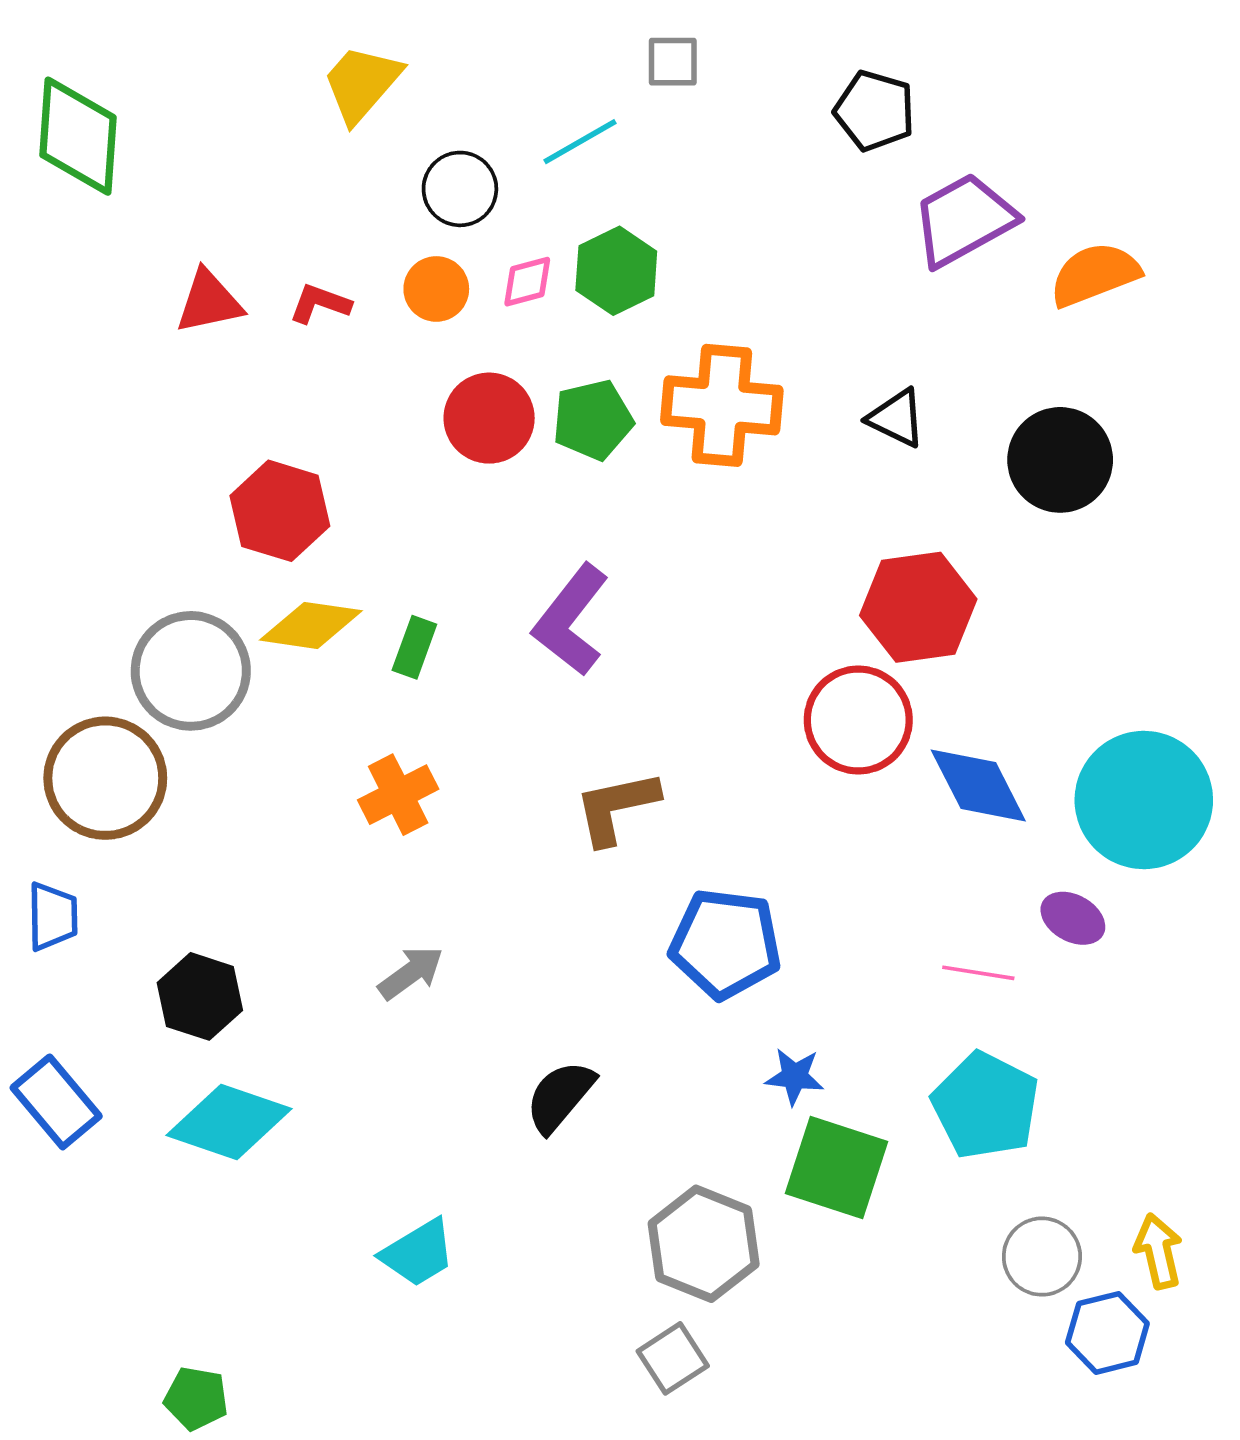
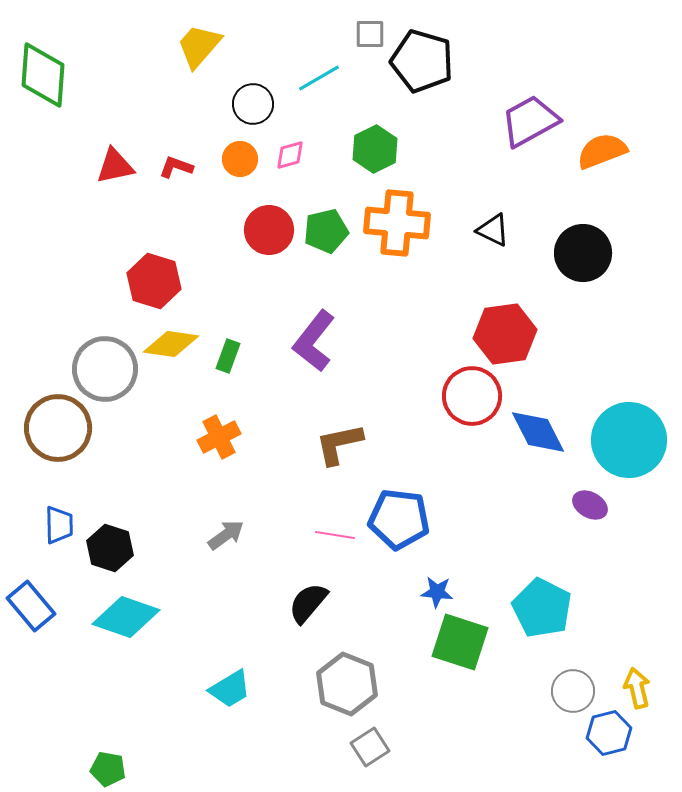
black pentagon: (875, 111) -> (422, 61), moved, size x1.4
green hexagon: (616, 271) -> (375, 149), moved
blue trapezoid: (53, 916) -> (59, 525), moved
pink line: (978, 973) -> (335, 535), moved
gray hexagon: (704, 1244) -> (347, 684), moved

